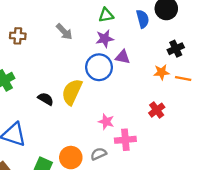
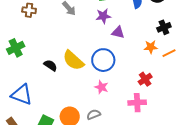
blue circle: (99, 67) -> (103, 60), moved
orange line: (183, 78) -> (169, 53), turned -40
yellow semicircle: (72, 92) -> (73, 60), turned -75
pink cross: (125, 140) -> (137, 103), moved

